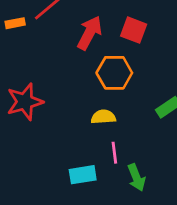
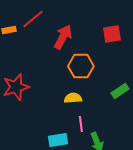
red square: (134, 30) -> (112, 34), moved, turned -30

